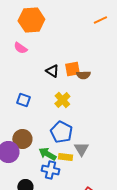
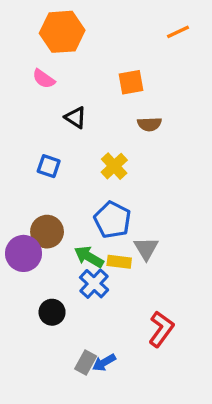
orange square: (72, 69) -> (131, 82), moved
black triangle: (52, 71) -> (76, 117), moved
blue cross: (50, 170) -> (94, 284), turned 30

